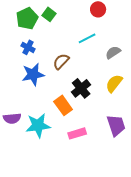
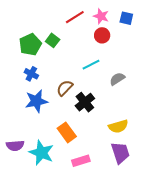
yellow semicircle: (114, 83) -> (118, 126), moved, turned -144
black cross: (81, 88) -> (85, 102), moved
cyan star: (38, 125) -> (41, 153), turned 30

